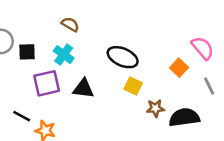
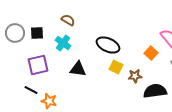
black square: (27, 52) -> (37, 33), moved
purple square: (47, 83) -> (38, 65), moved
brown star: (155, 108) -> (135, 76), moved

